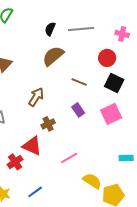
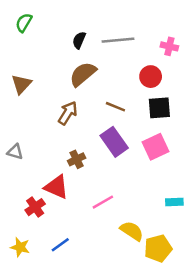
black square: (114, 83) -> (159, 108), turned -30
brown arrow: (36, 97) -> (68, 113), moved
purple rectangle: (78, 110) -> (114, 142), size x1.6

